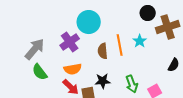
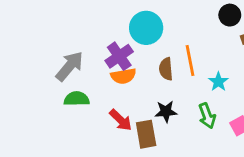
cyan star: (140, 41) -> (218, 82), moved
orange semicircle: (73, 69) -> (123, 76), moved
green semicircle: (40, 72) -> (77, 99), turned 126

